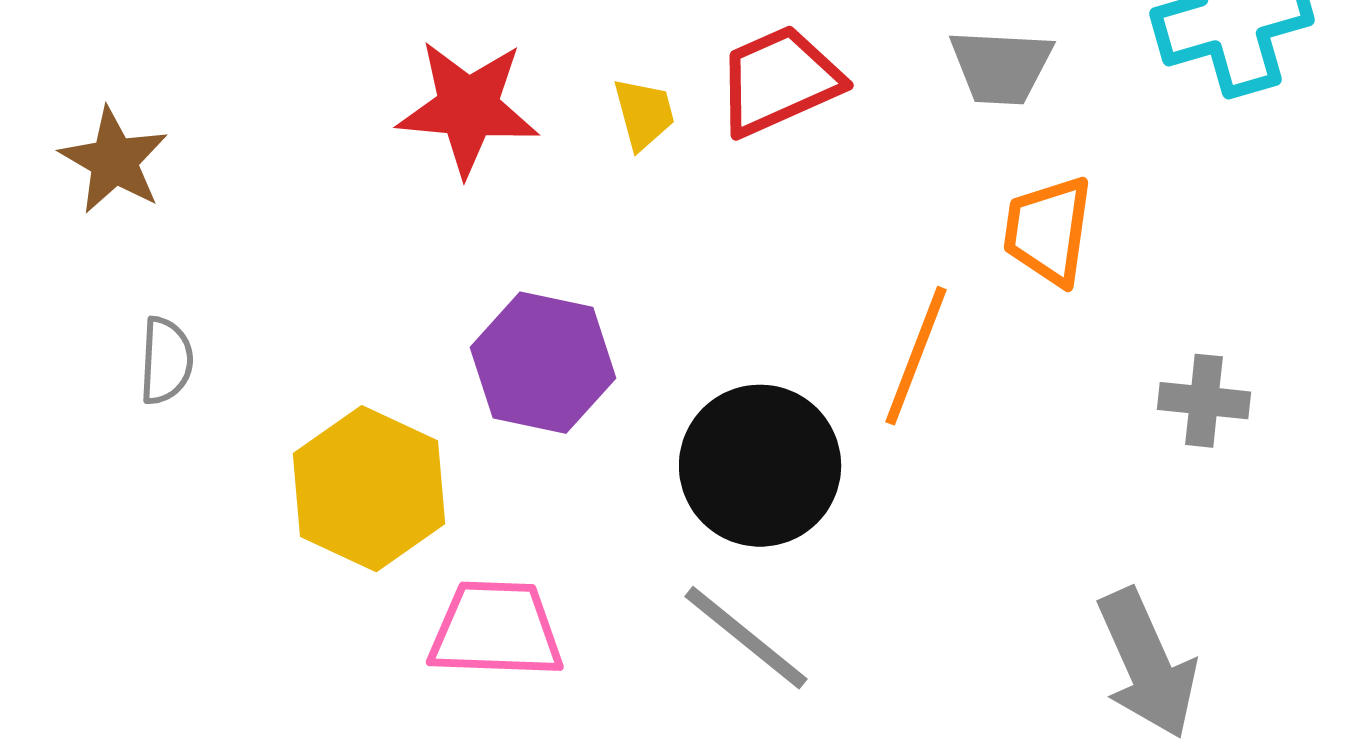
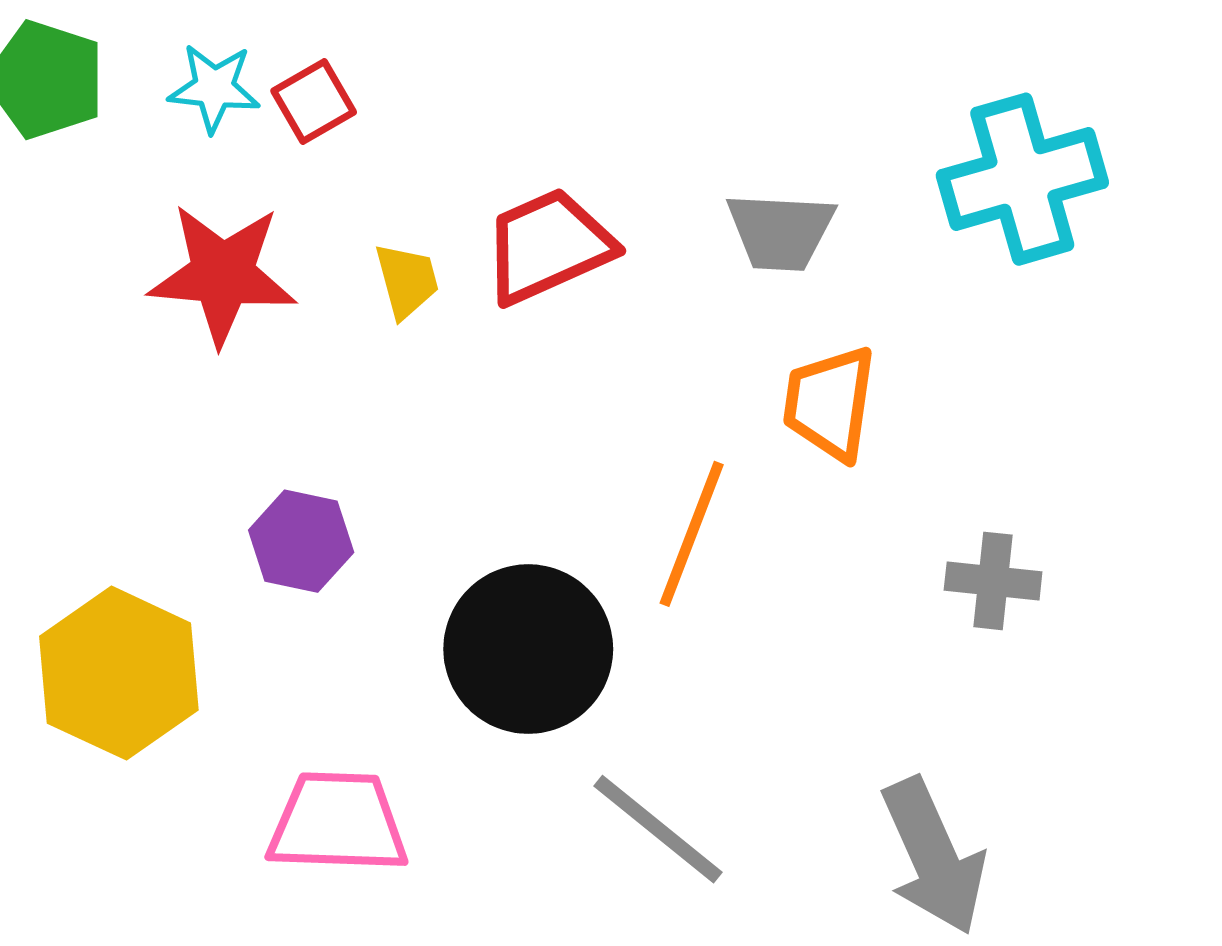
purple hexagon: (543, 363) -> (301, 541), size x0.7
pink trapezoid: (496, 630) -> (338, 823), moved
gray line: (746, 638) -> (658, 829), moved

